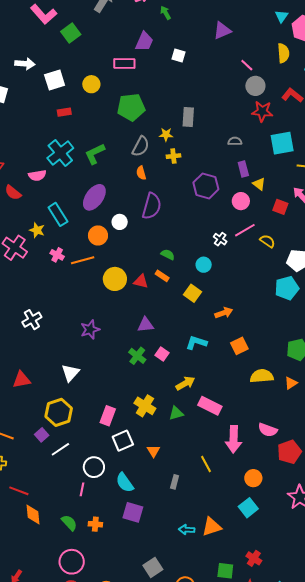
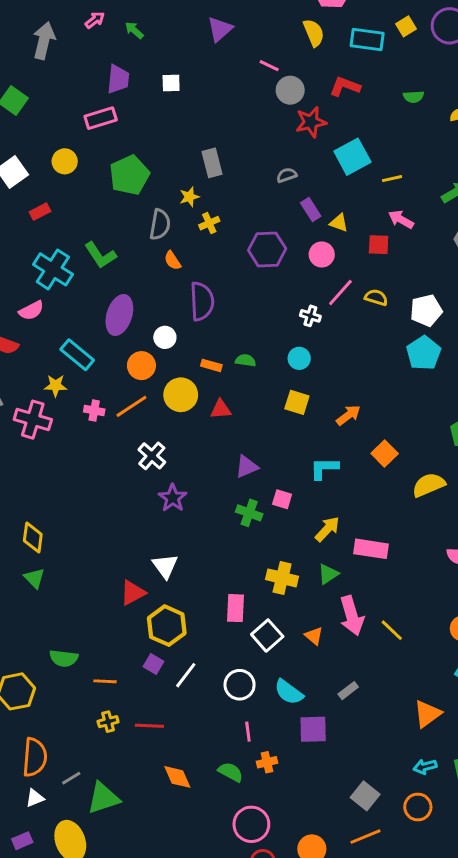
green L-shape: (95, 154) -> (100, 255), turned -80
orange rectangle: (162, 276) -> (211, 365), moved
yellow circle: (115, 279) -> (181, 395), moved
white cross: (32, 320) -> (152, 456), moved
red triangle: (22, 380) -> (133, 593), moved
pink arrow: (234, 439) -> (352, 616), moved
gray rectangle: (175, 482) -> (348, 691), moved, turned 56
pink line: (82, 489) -> (248, 732), moved
red line: (19, 491) -> (149, 726), moved
cyan arrow: (187, 530) -> (425, 767), moved

